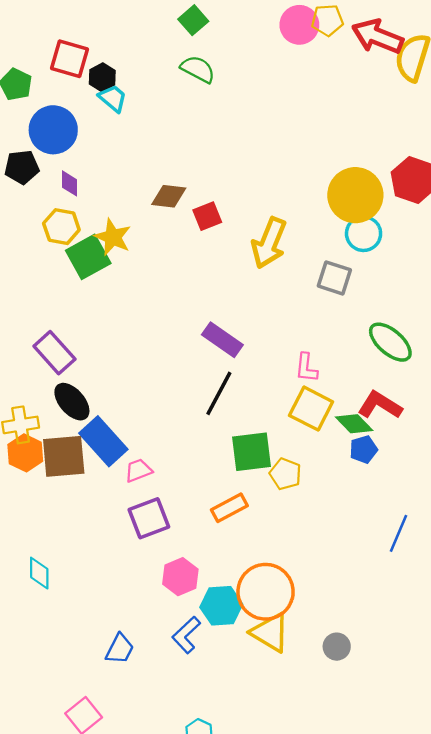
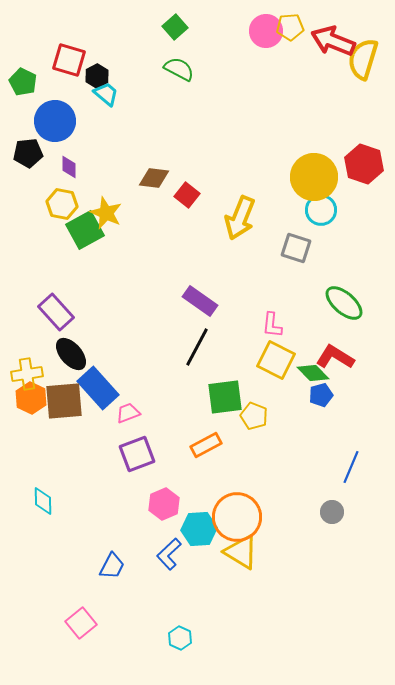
red square: (207, 216) -> (187, 195), turned -30
gray circle: (337, 647) -> (332, 512), moved

